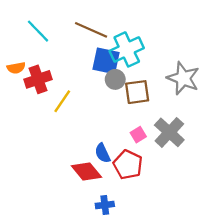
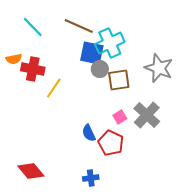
red cross: (38, 79) -> (33, 69), turned 30
red diamond: (86, 172) -> (31, 171), moved

